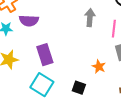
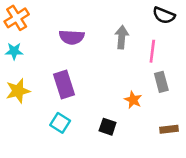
purple semicircle: (29, 21) -> (72, 37), moved
cyan square: (42, 85) -> (60, 123), size x0.7

